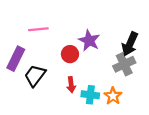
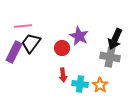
pink line: (38, 29) -> (23, 26), moved
gray cross: (124, 64) -> (110, 57), turned 36
black trapezoid: (35, 76) -> (31, 43), moved

